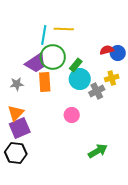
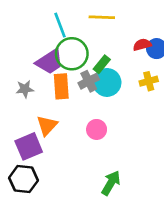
yellow line: (64, 29) -> (102, 17), moved
cyan line: (44, 35) -> (60, 25), turned -30
gray cross: (97, 91) -> (89, 81), moved
orange triangle: (16, 113) -> (47, 126), moved
green arrow: (98, 151) -> (111, 183), moved, turned -30

